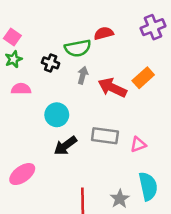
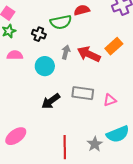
gray arrow: (83, 75) -> (66, 52), moved
cyan circle: (57, 115) -> (45, 66), moved
pink ellipse: (22, 174) -> (16, 136), moved
cyan semicircle: (148, 186) -> (118, 134), turned 80

